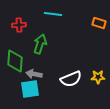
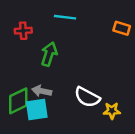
green diamond: (15, 61) -> (18, 101), moved, turned 60
yellow star: (98, 77) -> (112, 111), moved
white semicircle: (71, 79) -> (87, 97), turned 50

